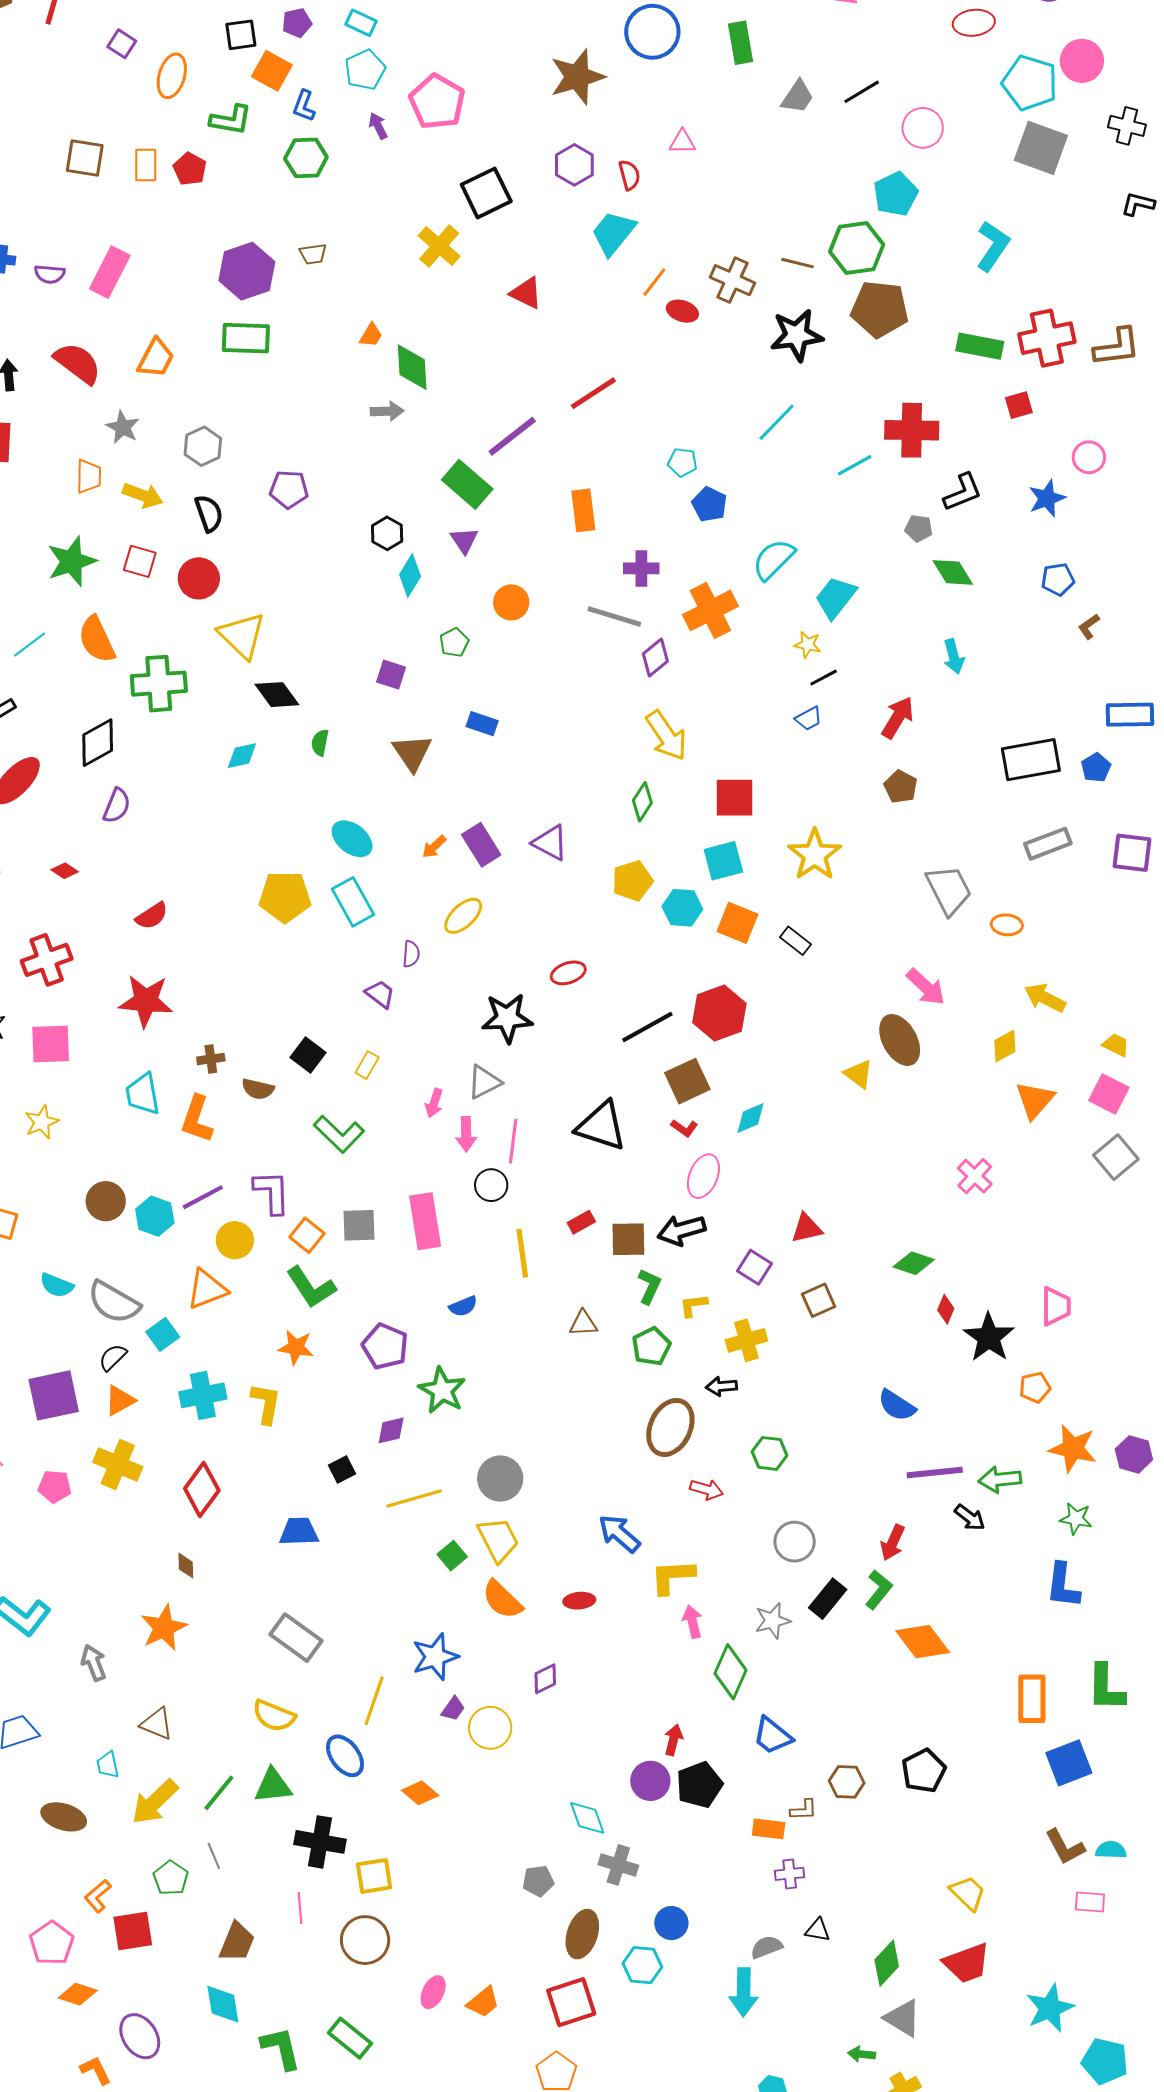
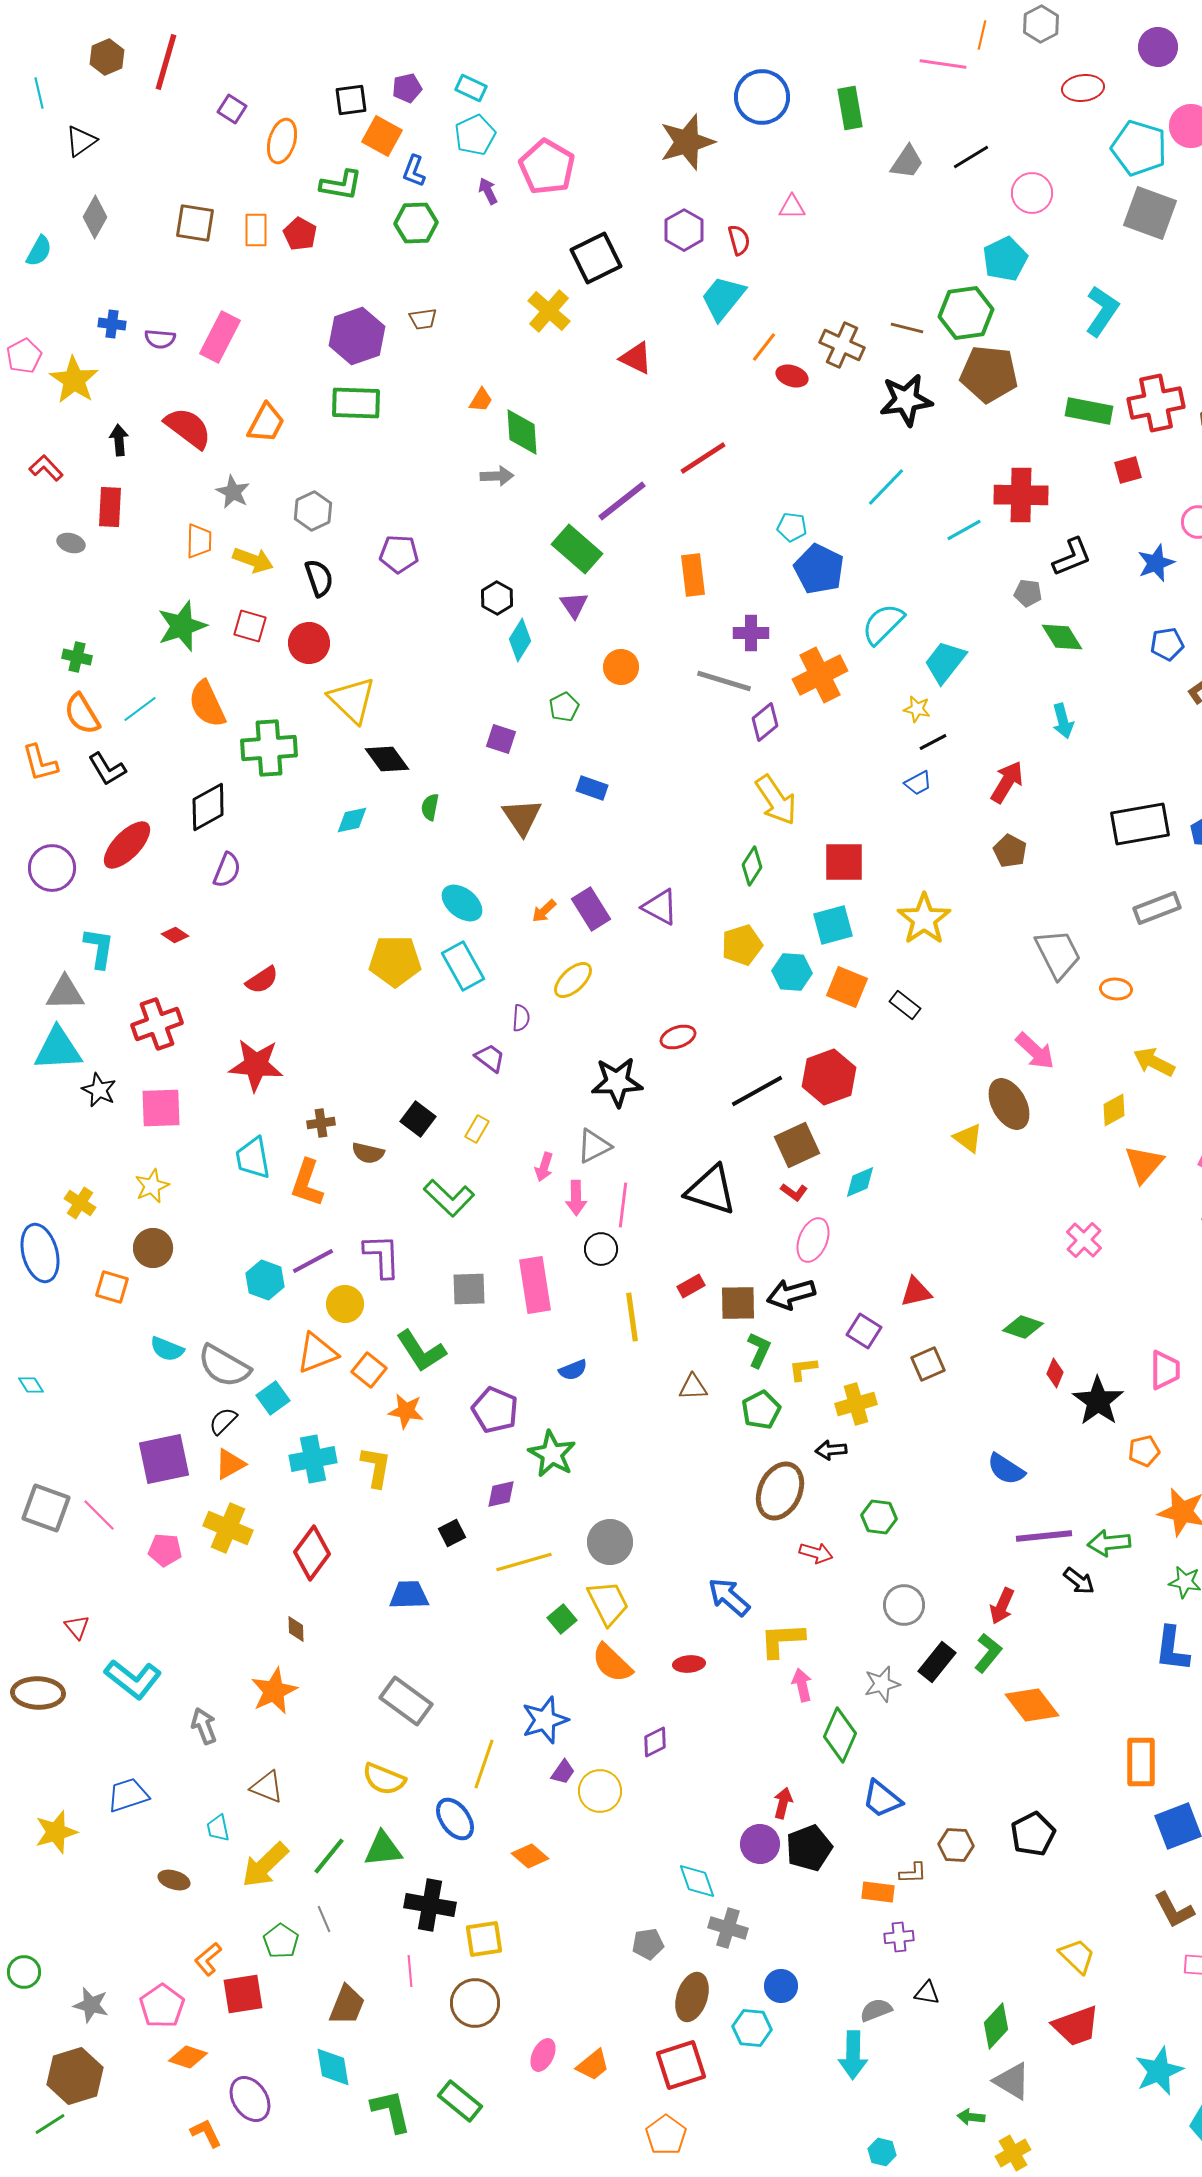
blue pentagon: (709, 504) -> (819, 569), size x1.4
brown circle: (106, 1201) -> (153, 1248), moved
orange square: (307, 1235) -> (369, 1370), moved
brown ellipse: (64, 1817) -> (174, 1880), size x0.7

